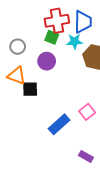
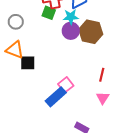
purple circle: (47, 61) -> (71, 31), moved
pink square: (87, 112) -> (66, 85), moved

